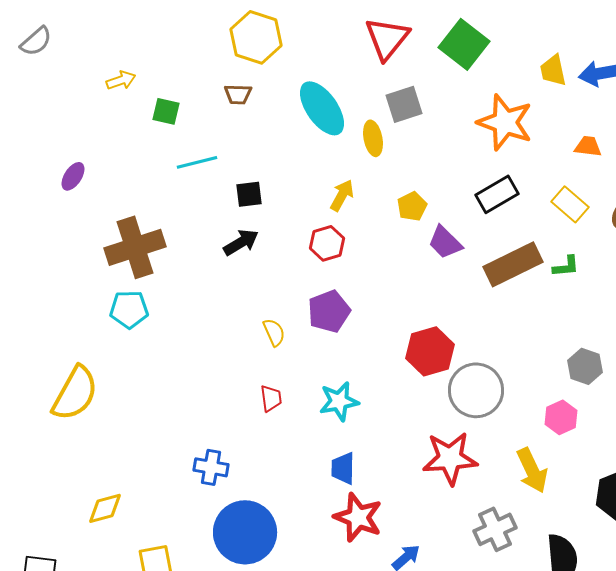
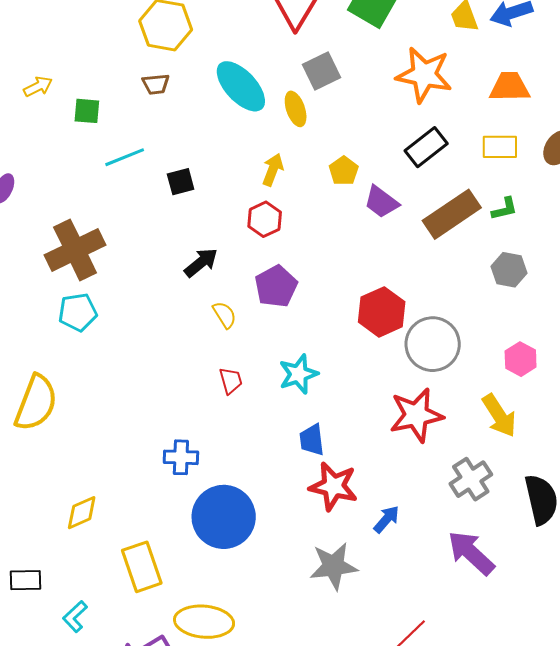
orange trapezoid: (588, 146) -> (510, 87), size x1.5
yellow rectangle: (570, 204) -> (500, 147), turned -33
black arrow: (241, 242) -> (201, 263), moved
gray hexagon: (585, 366) -> (509, 270), moved

